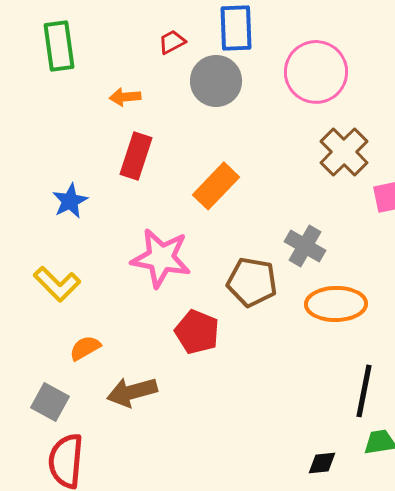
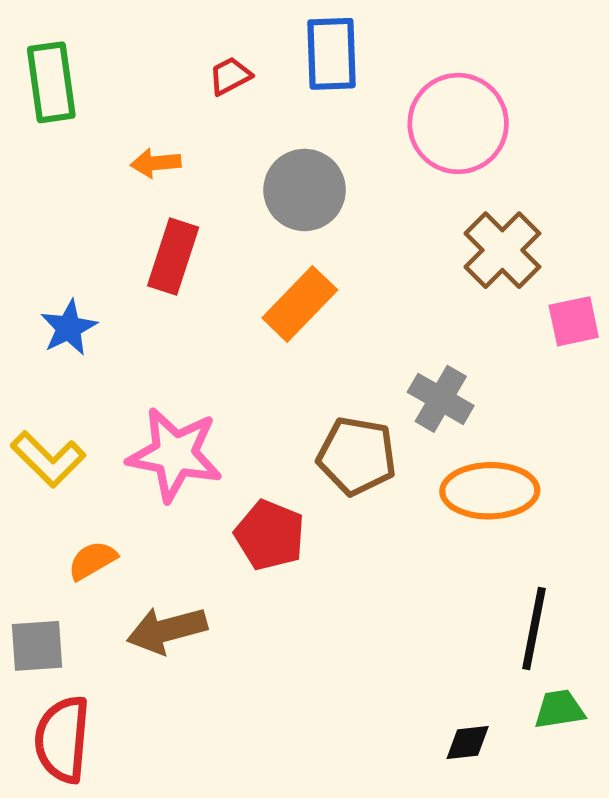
gray circle: (216, 81) -> (305, 190), moved
pink star: (161, 258) -> (175, 454), moved
gray square: (50, 402) -> (37, 646), turned -33

